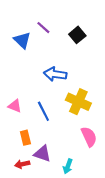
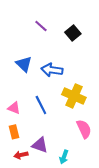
blue triangle: (22, 40) -> (24, 64), moved
pink triangle: (15, 106) -> (14, 108), moved
orange rectangle: (25, 138) -> (14, 132), moved

